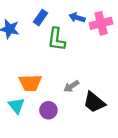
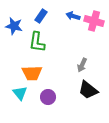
pink cross: (101, 23) -> (94, 21), turned 30
green L-shape: (56, 39) -> (37, 42), moved
gray arrow: (71, 86) -> (82, 65), moved, turned -32

